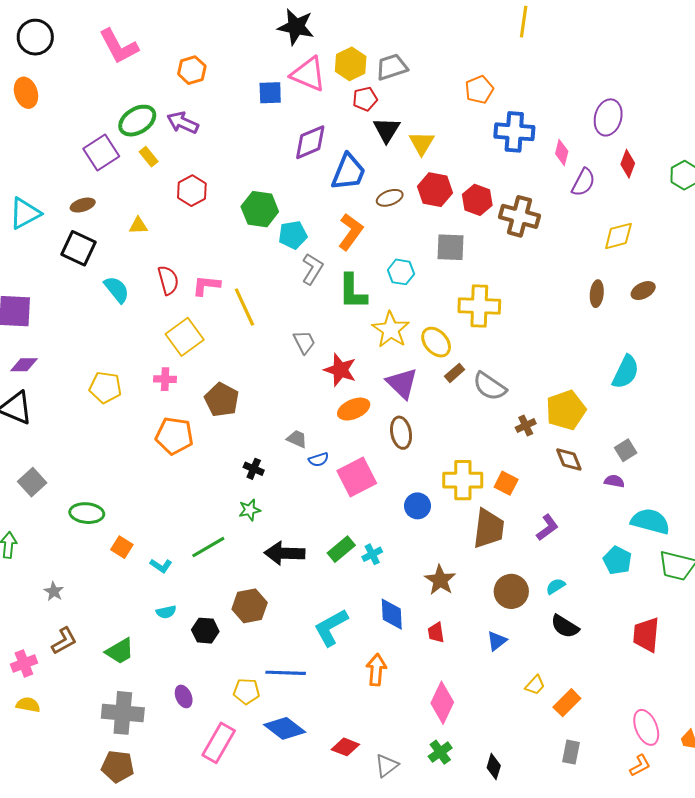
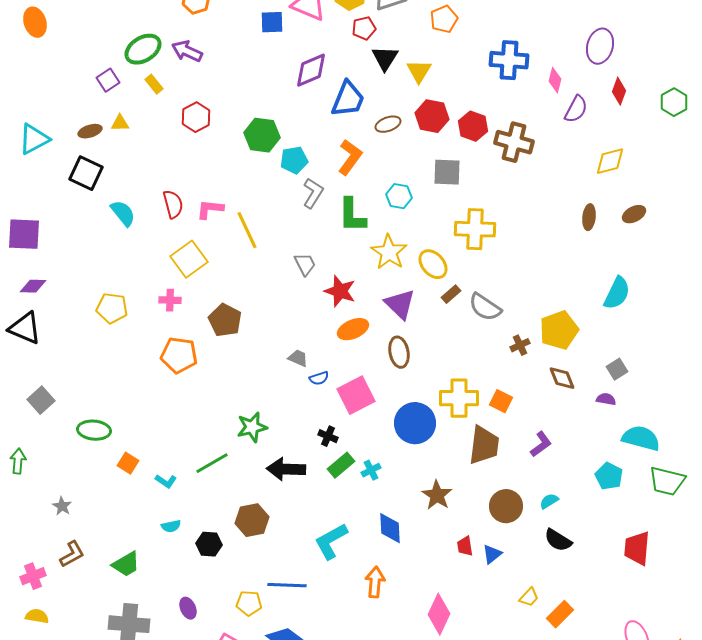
orange pentagon: (479, 90) -> (444, 19), moved
purple square: (101, 152) -> (108, 80), size x0.7
yellow triangle: (138, 226) -> (120, 123), moved
black cross: (254, 469) -> (328, 436), moved
blue circle: (417, 506) -> (415, 423), size x1.6
green star: (250, 510) -> (252, 427), size x1.4
red trapezoid: (436, 633) -> (465, 546), moved

